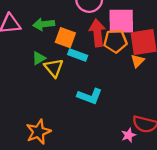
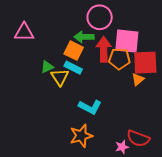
green arrow: (44, 24) -> (84, 37), moved
cyan rectangle: (78, 55) -> (73, 68), moved
orange star: (38, 132) -> (81, 136), moved

